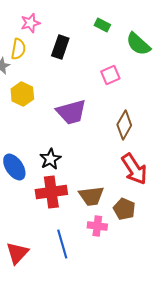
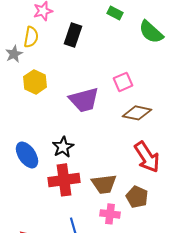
pink square: (110, 75) -> (123, 82), moved
brown diamond: (124, 125) -> (137, 113), turned 72

